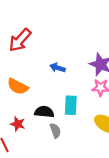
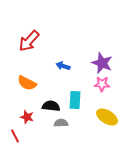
gray semicircle: (55, 131) -> (61, 123), turned -72

